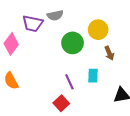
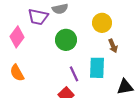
green circle: (73, 43) -> (66, 40), moved
cyan rectangle: (93, 76) -> (97, 68), size x1.5

